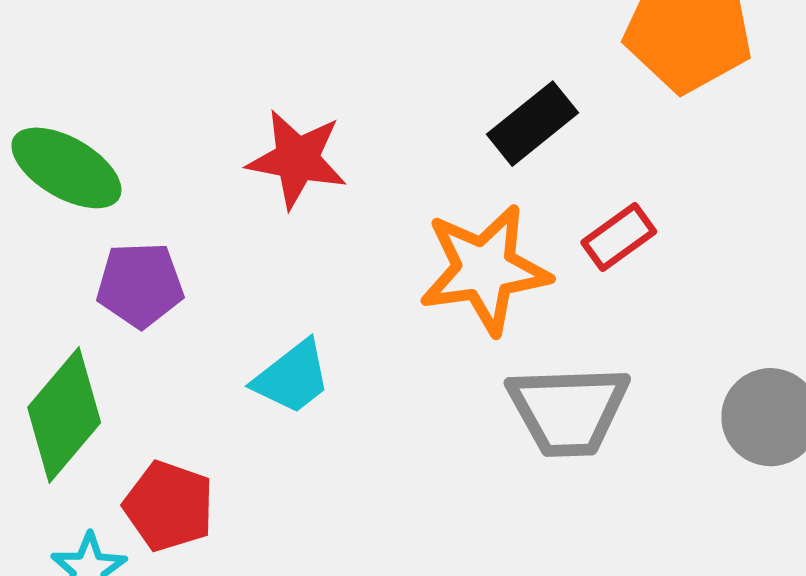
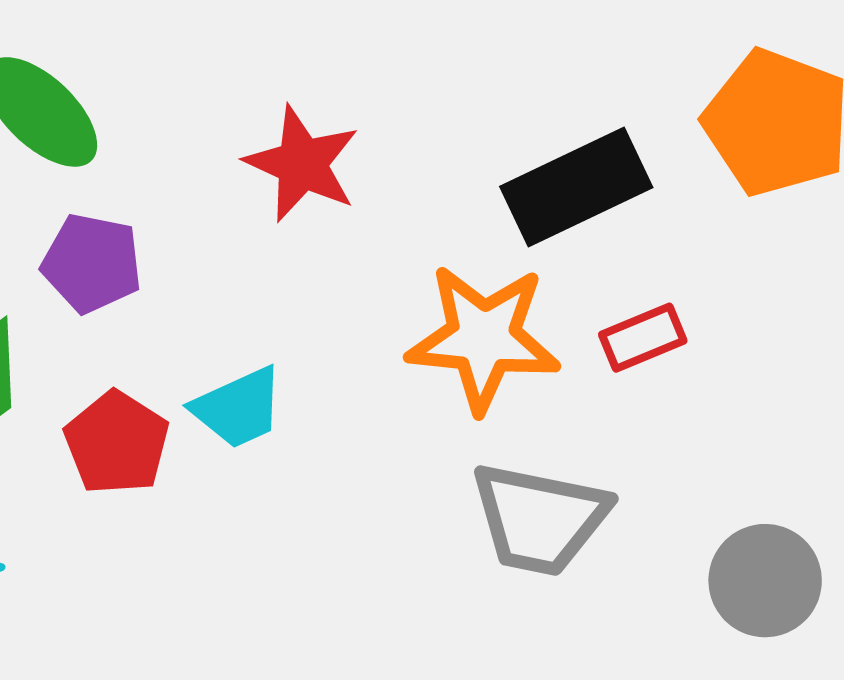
black rectangle: (533, 124) -> (576, 187), size x1.4
red pentagon: (169, 506) -> (117, 443), moved

